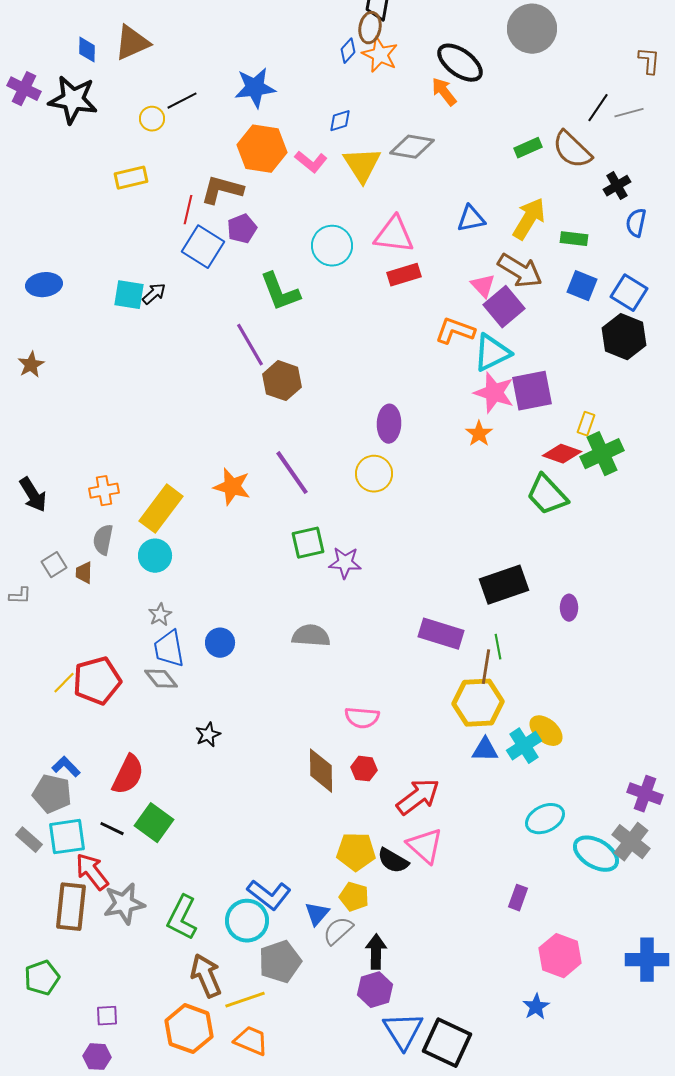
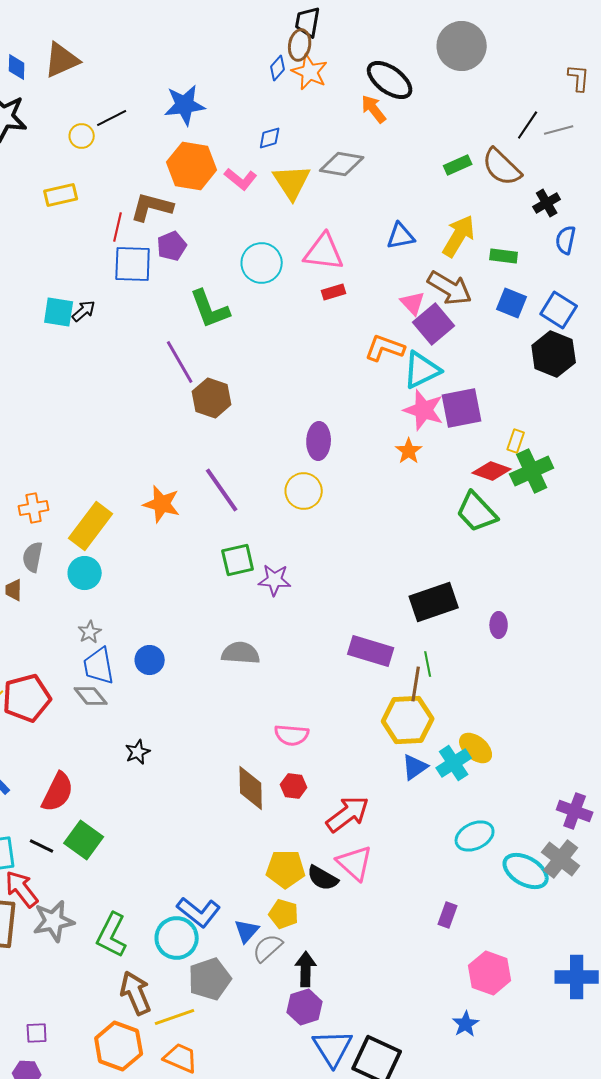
blue square: (203, 247) -> (133, 264), turned -30
red rectangle: (404, 275) -> (334, 292), size x0.7
blue triangle: (485, 750) -> (415, 767), turned -36

